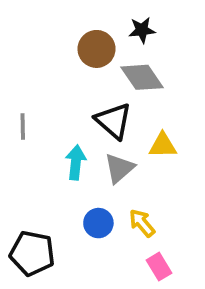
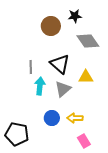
gray diamond: (142, 77) -> (88, 41), moved
gray line: (23, 127) -> (31, 67), moved
yellow arrow: (142, 223) -> (75, 118), turned -49

